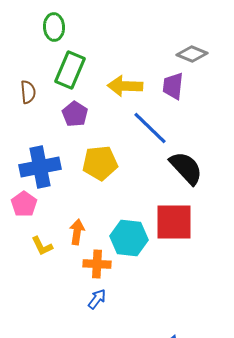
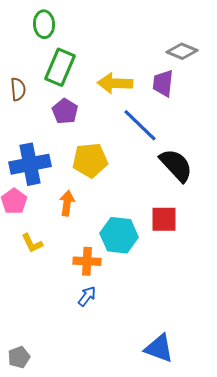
red square: (174, 222) -> (164, 219), size x0.7
orange arrow: (77, 232) -> (67, 203), moved

